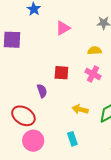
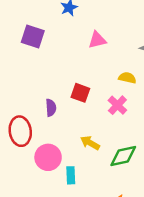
red ellipse: (23, 116) -> (20, 131), turned 35
pink circle: (33, 141) -> (48, 157), moved

